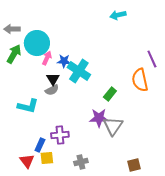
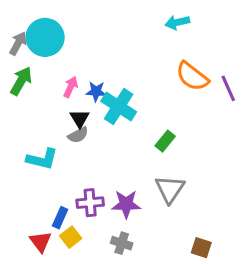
gray arrow: (12, 29) -> (18, 43), turned 119
cyan circle: (37, 43) -> (45, 37), moved
orange semicircle: (140, 80) -> (192, 76), moved, turned -40
purple star: (99, 118) -> (126, 204), moved
yellow square: (47, 158) -> (71, 237), turned -32
gray cross: (81, 162) -> (122, 243), turned 32
brown square: (134, 165) -> (201, 248), turned 32

